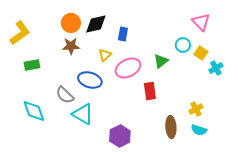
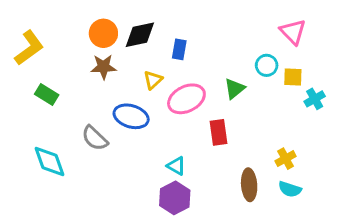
yellow square: (201, 53) -> (293, 77), turned -32
green rectangle: (32, 65) -> (47, 94), turned 42
cyan triangle: (83, 114) -> (176, 166), moved, size x0.6

